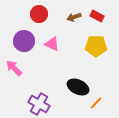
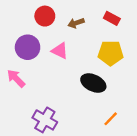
brown arrow: (74, 17) -> (76, 23), moved
black ellipse: (78, 87) -> (93, 83), moved

